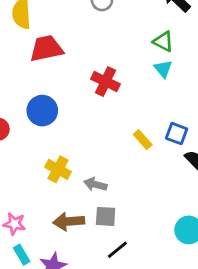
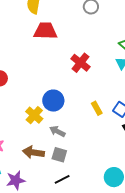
blue circle: (42, 111) -> (53, 101), moved

